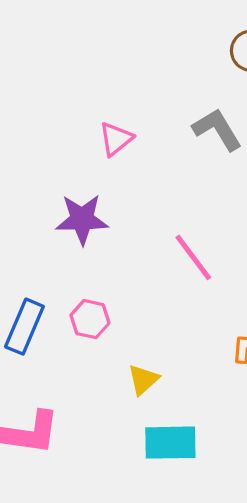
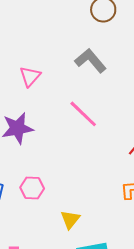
pink line: (193, 257) -> (83, 114), moved

